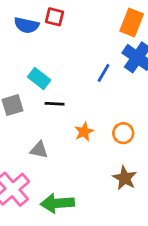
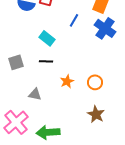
blue line: (104, 73) -> (74, 20), moved
cyan rectangle: (39, 78) -> (47, 38), moved

